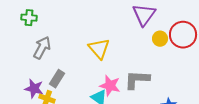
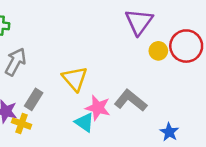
yellow triangle: (99, 49) -> (75, 79), moved
gray L-shape: (137, 80) -> (130, 101), turned 36

